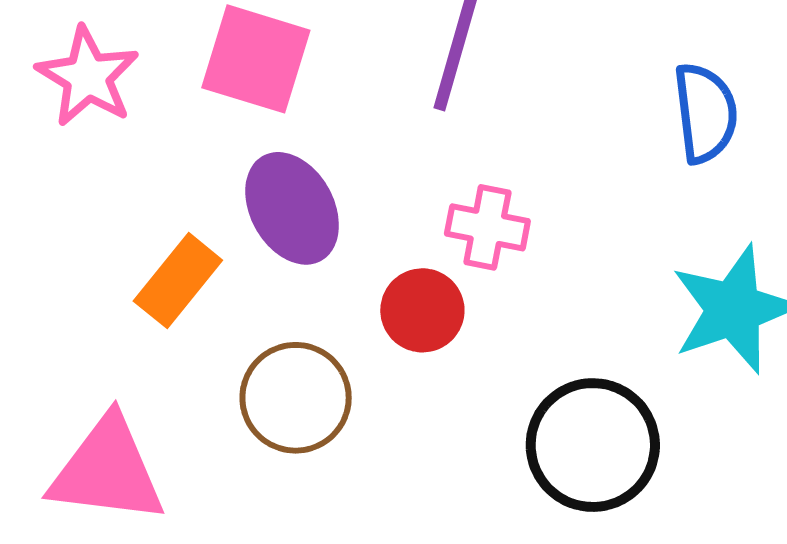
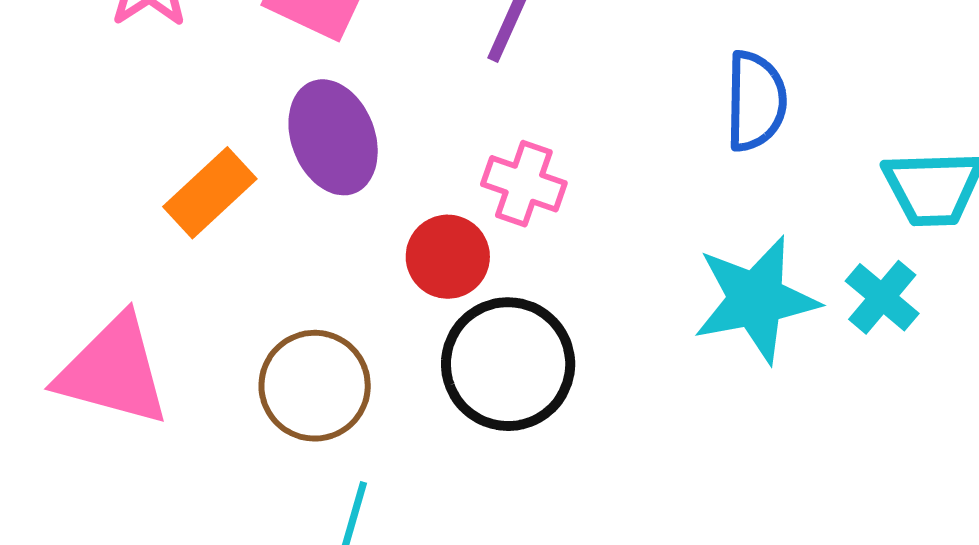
brown circle: (296, 398) -> (315, 386), moved
black circle: (593, 445) -> (508, 364), moved

